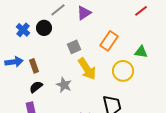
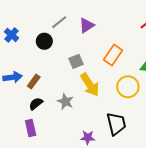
blue cross: (23, 30) -> (12, 35), moved
brown rectangle: (34, 66) -> (34, 81), turned 56

